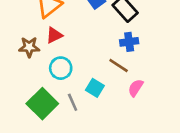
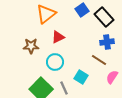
red triangle: (54, 35) -> (58, 37), moved

